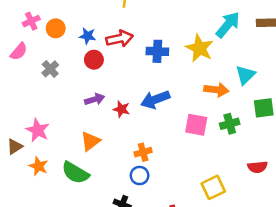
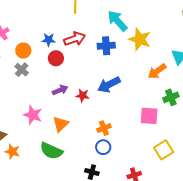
cyan arrow: (228, 25) -> (117, 21), moved, turned -75
orange circle: (56, 28) -> (23, 51), moved
orange arrow: (216, 90) -> (157, 71), turned 144
pink square: (196, 125) -> (149, 116), moved
pink star: (38, 130) -> (33, 115), moved
orange star: (39, 166) -> (12, 152), moved

